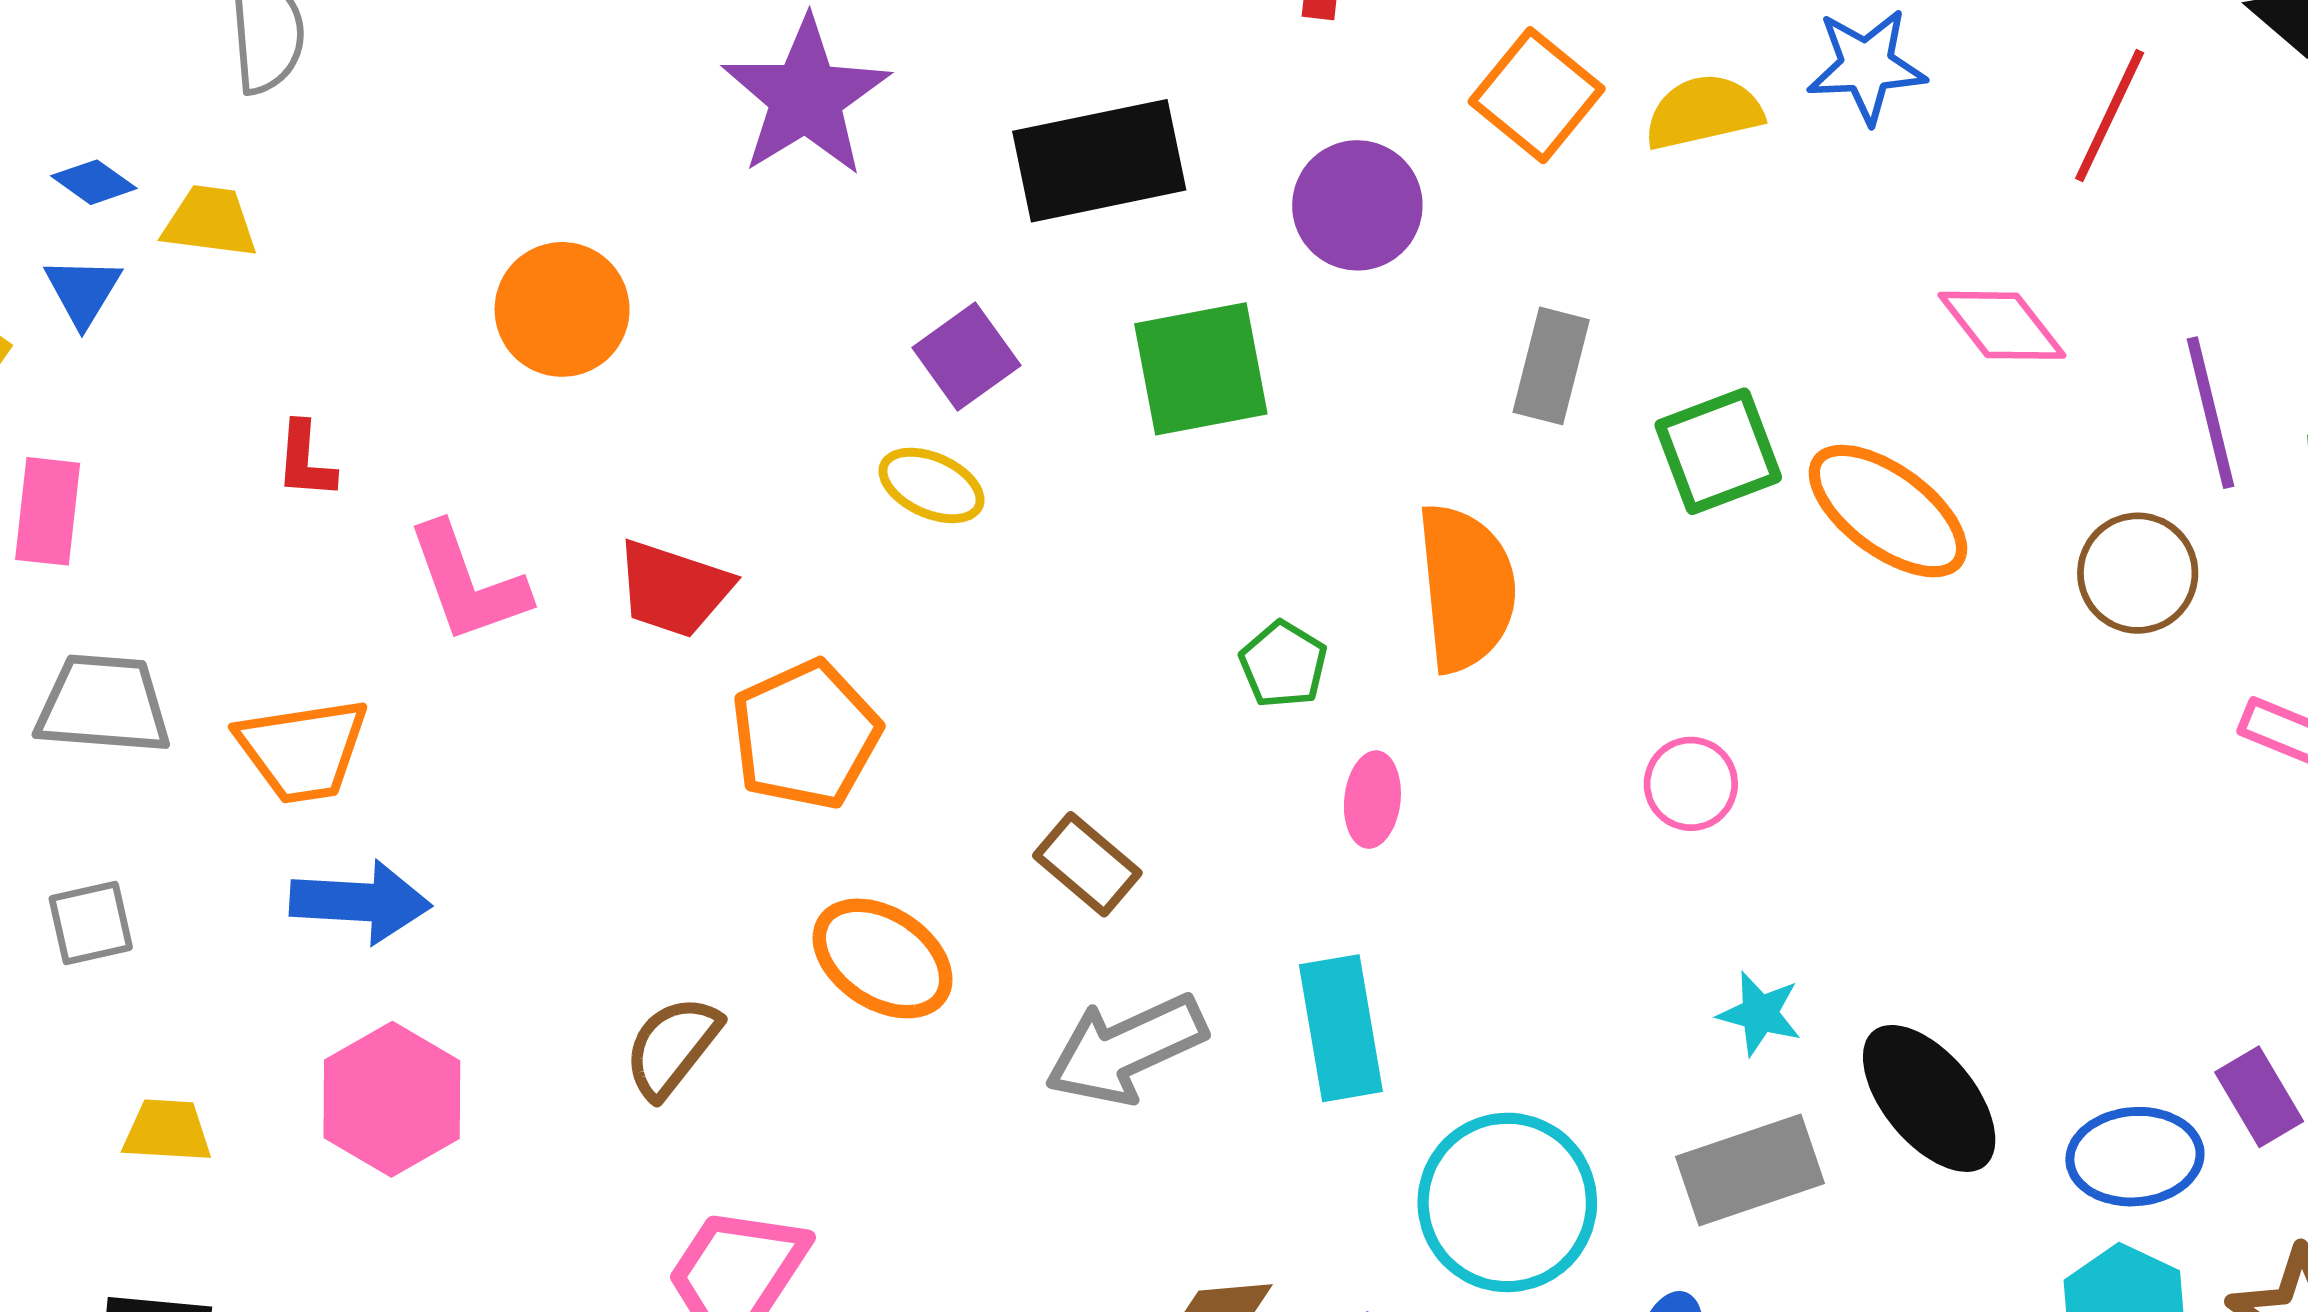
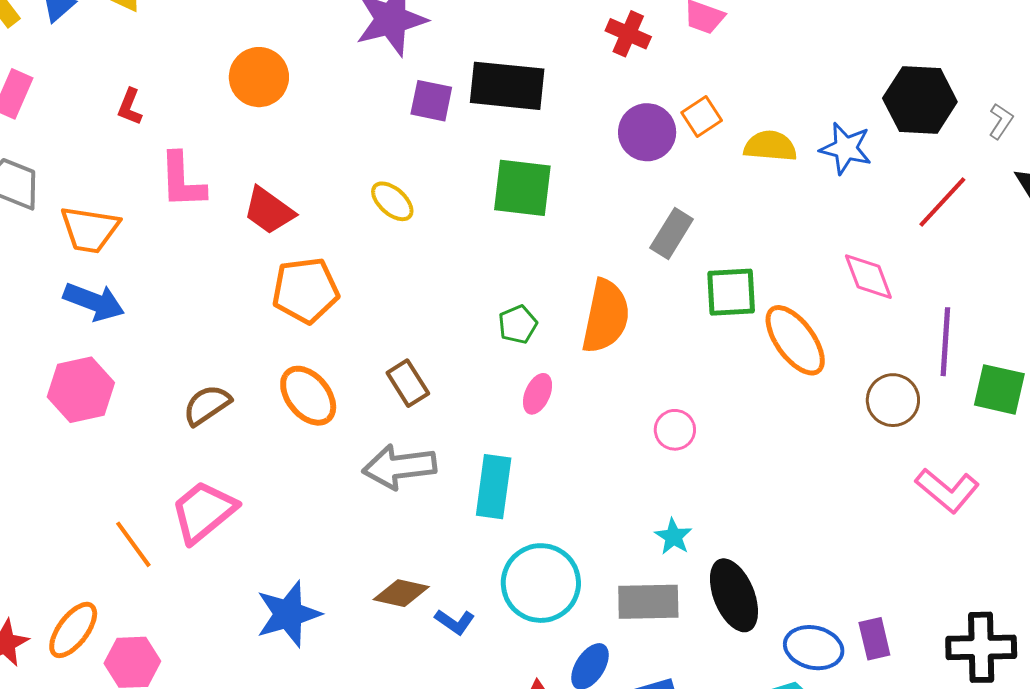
orange square: (1537, 95) -> (702, 117), size x0.7
purple circle: (1357, 205) -> (647, 132), moved
purple square: (966, 357) -> (431, 101), moved, turned 30

